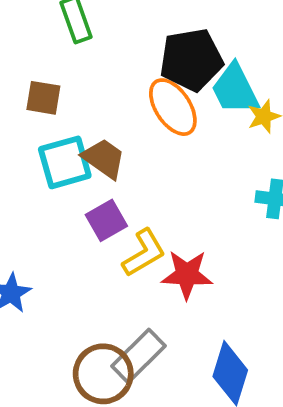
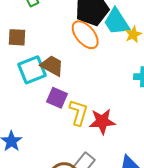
purple square: (106, 220) -> (57, 98), turned -30
yellow L-shape: (144, 253) -> (78, 113), turned -36

